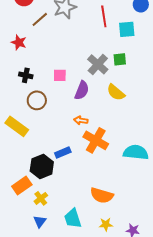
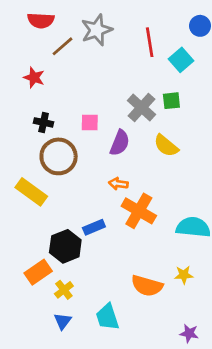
cyan square: (127, 29) -> (181, 60), turned -36
brown circle: (37, 100) -> (59, 156), size x1.4
yellow star: (106, 224) -> (184, 275), moved

